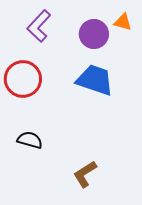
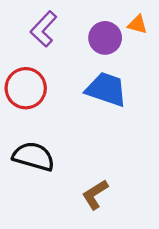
black semicircle: (30, 140) -> (34, 156), size x1.5

